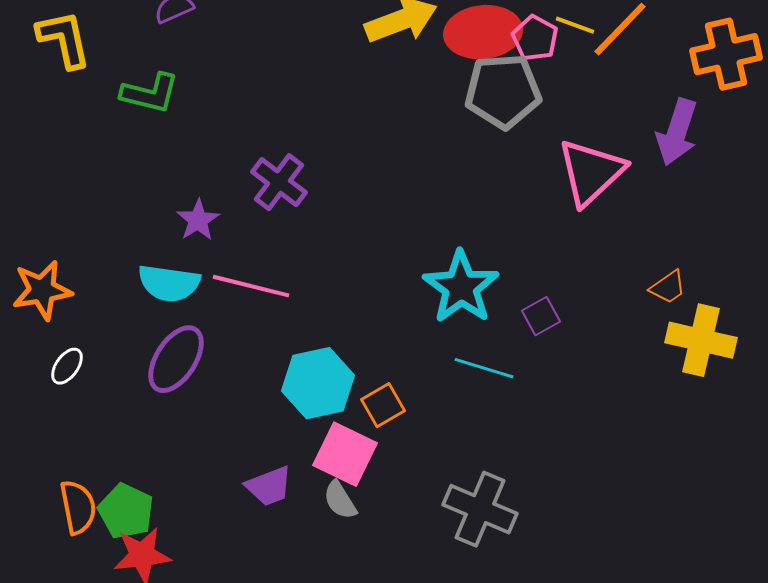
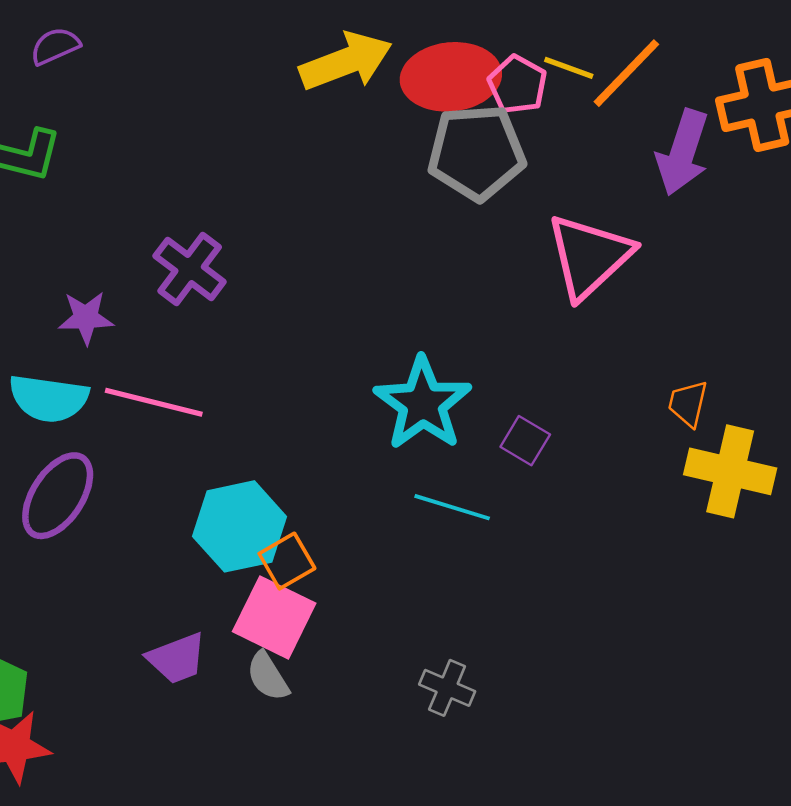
purple arrow: (677, 132) -> (683, 152), moved
purple star: (198, 220) -> (86, 318), turned 30
orange trapezoid: (668, 287) -> (688, 403), turned 138
purple square: (541, 316) -> (525, 441), turned -30
orange square: (383, 405) -> (287, 561), moved
gray cross: (480, 509) -> (447, 688), size x0.6

